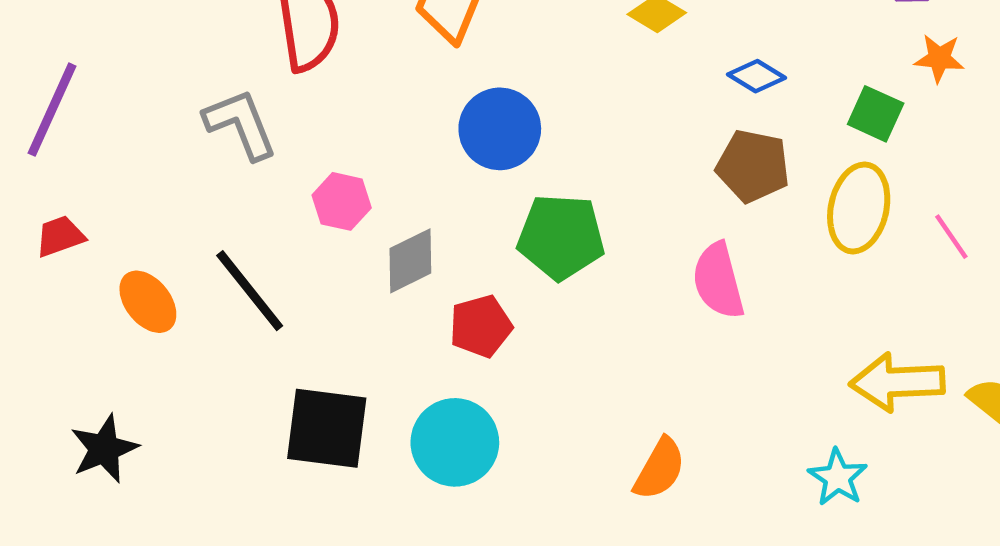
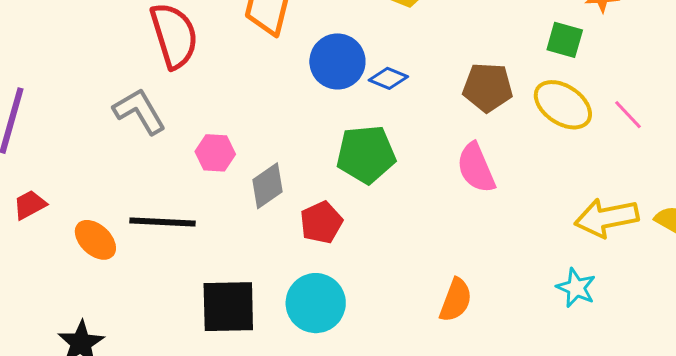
blue diamond: (756, 76) -> (388, 78), moved
blue circle: (500, 129) -> (337, 61), moved
yellow ellipse: (859, 208) -> (563, 105), turned -60
black line: (250, 291) -> (163, 222), turned -40

